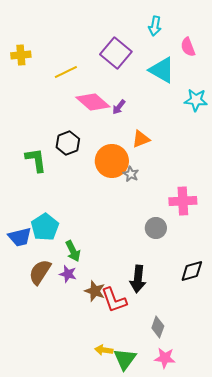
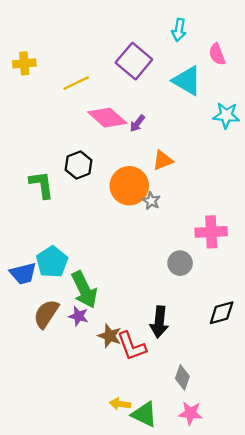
green arrow: (73, 251) -> (84, 290), size x1.5
green triangle: (125, 359) -> (144, 414), turned -40

